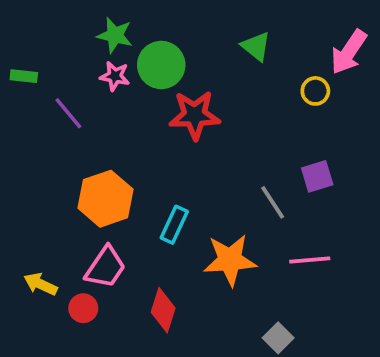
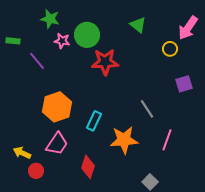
green star: (115, 35) -> (50, 19), moved
purple square: (317, 176) -> (184, 84), moved
pink line: (310, 260) -> (167, 140), turned -65
red circle: (83, 308) -> (36, 171), moved

